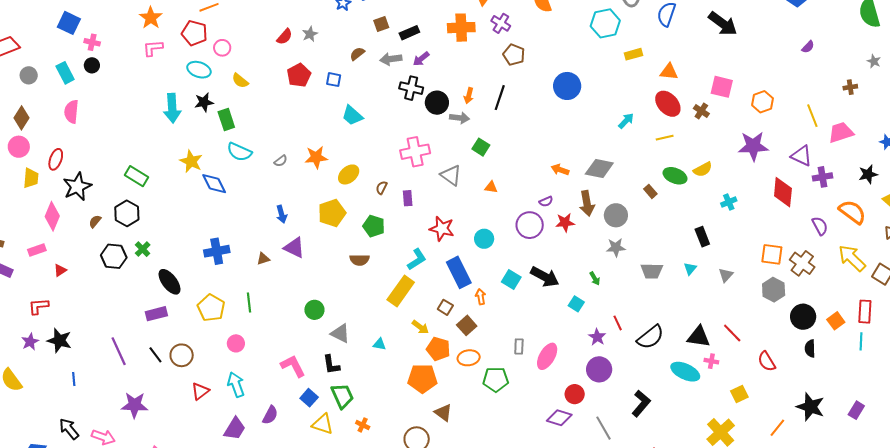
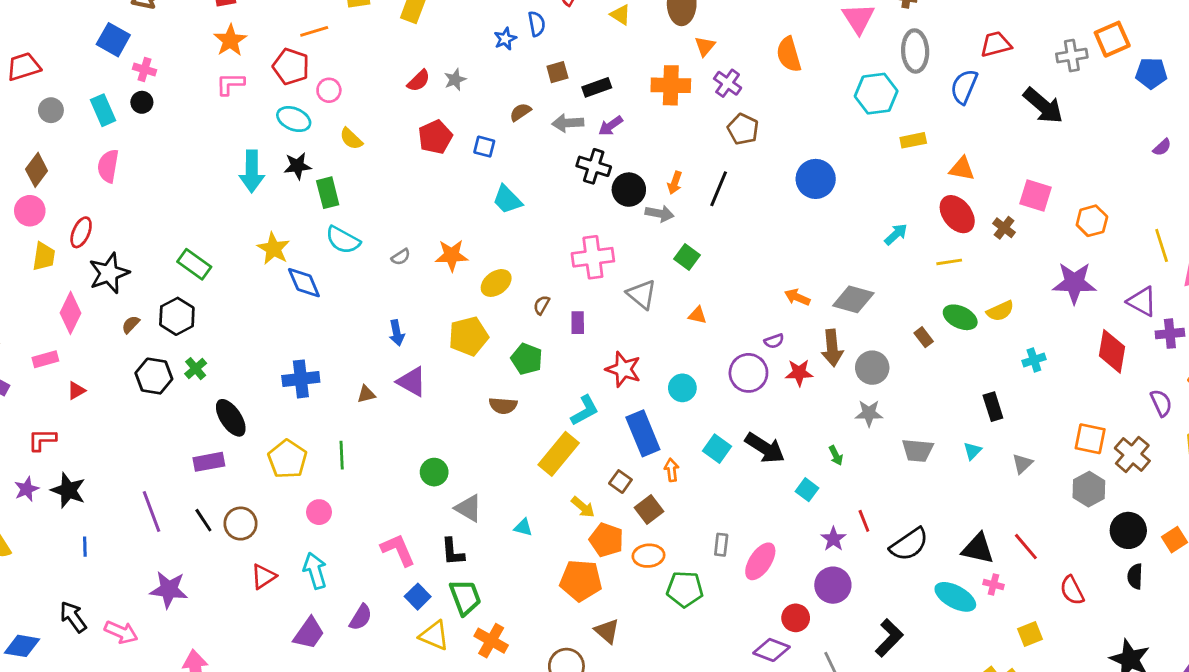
orange cross: (363, 425) -> (491, 641), size x1.6

